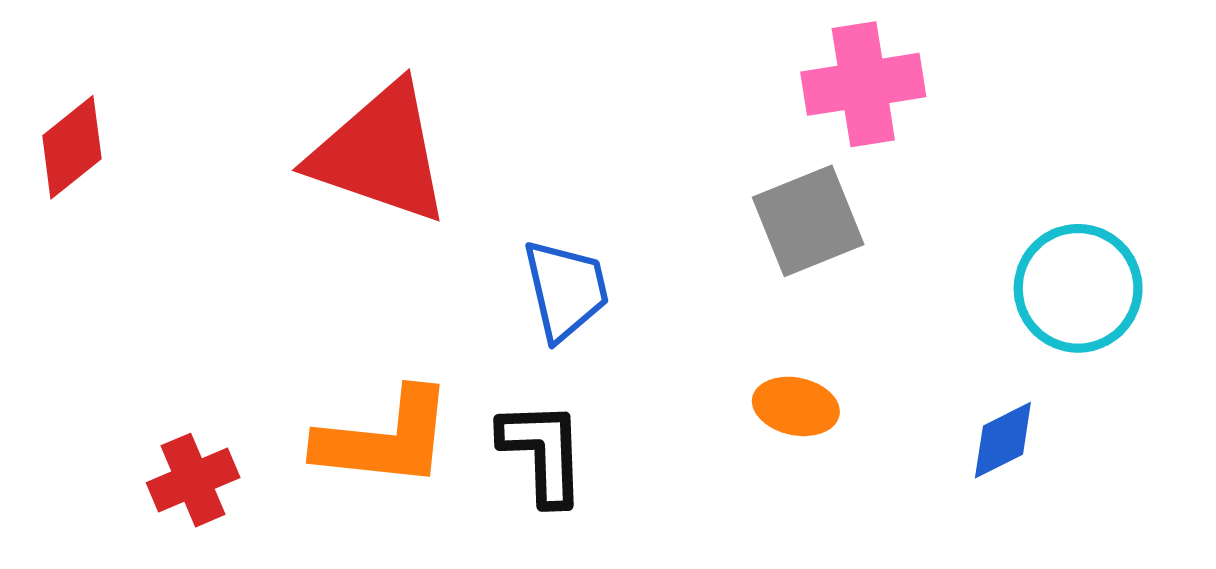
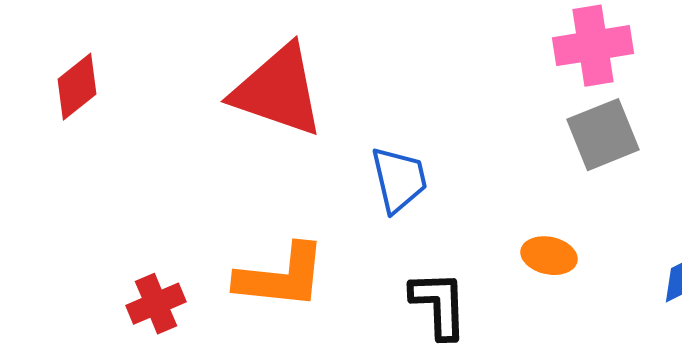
gray square: (808, 221) -> (603, 135), moved
black L-shape: (543, 452) -> (439, 305), moved

